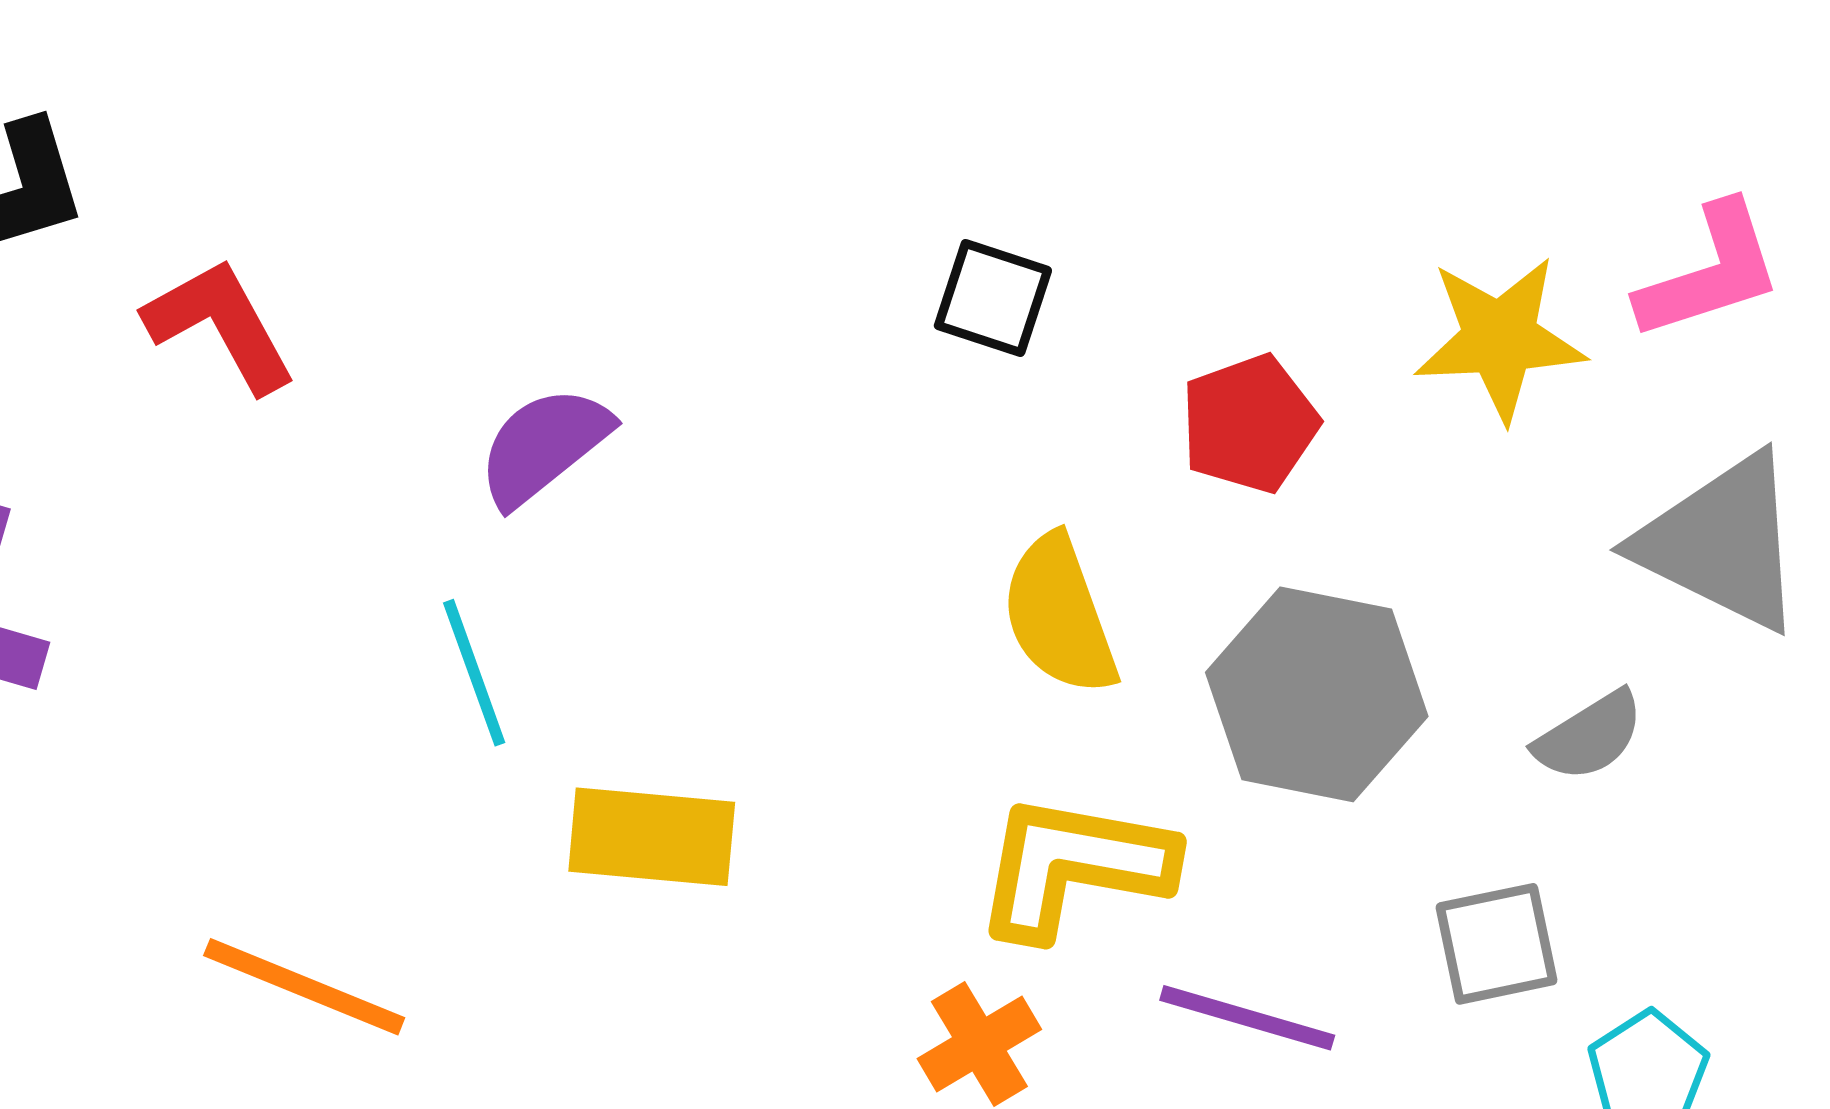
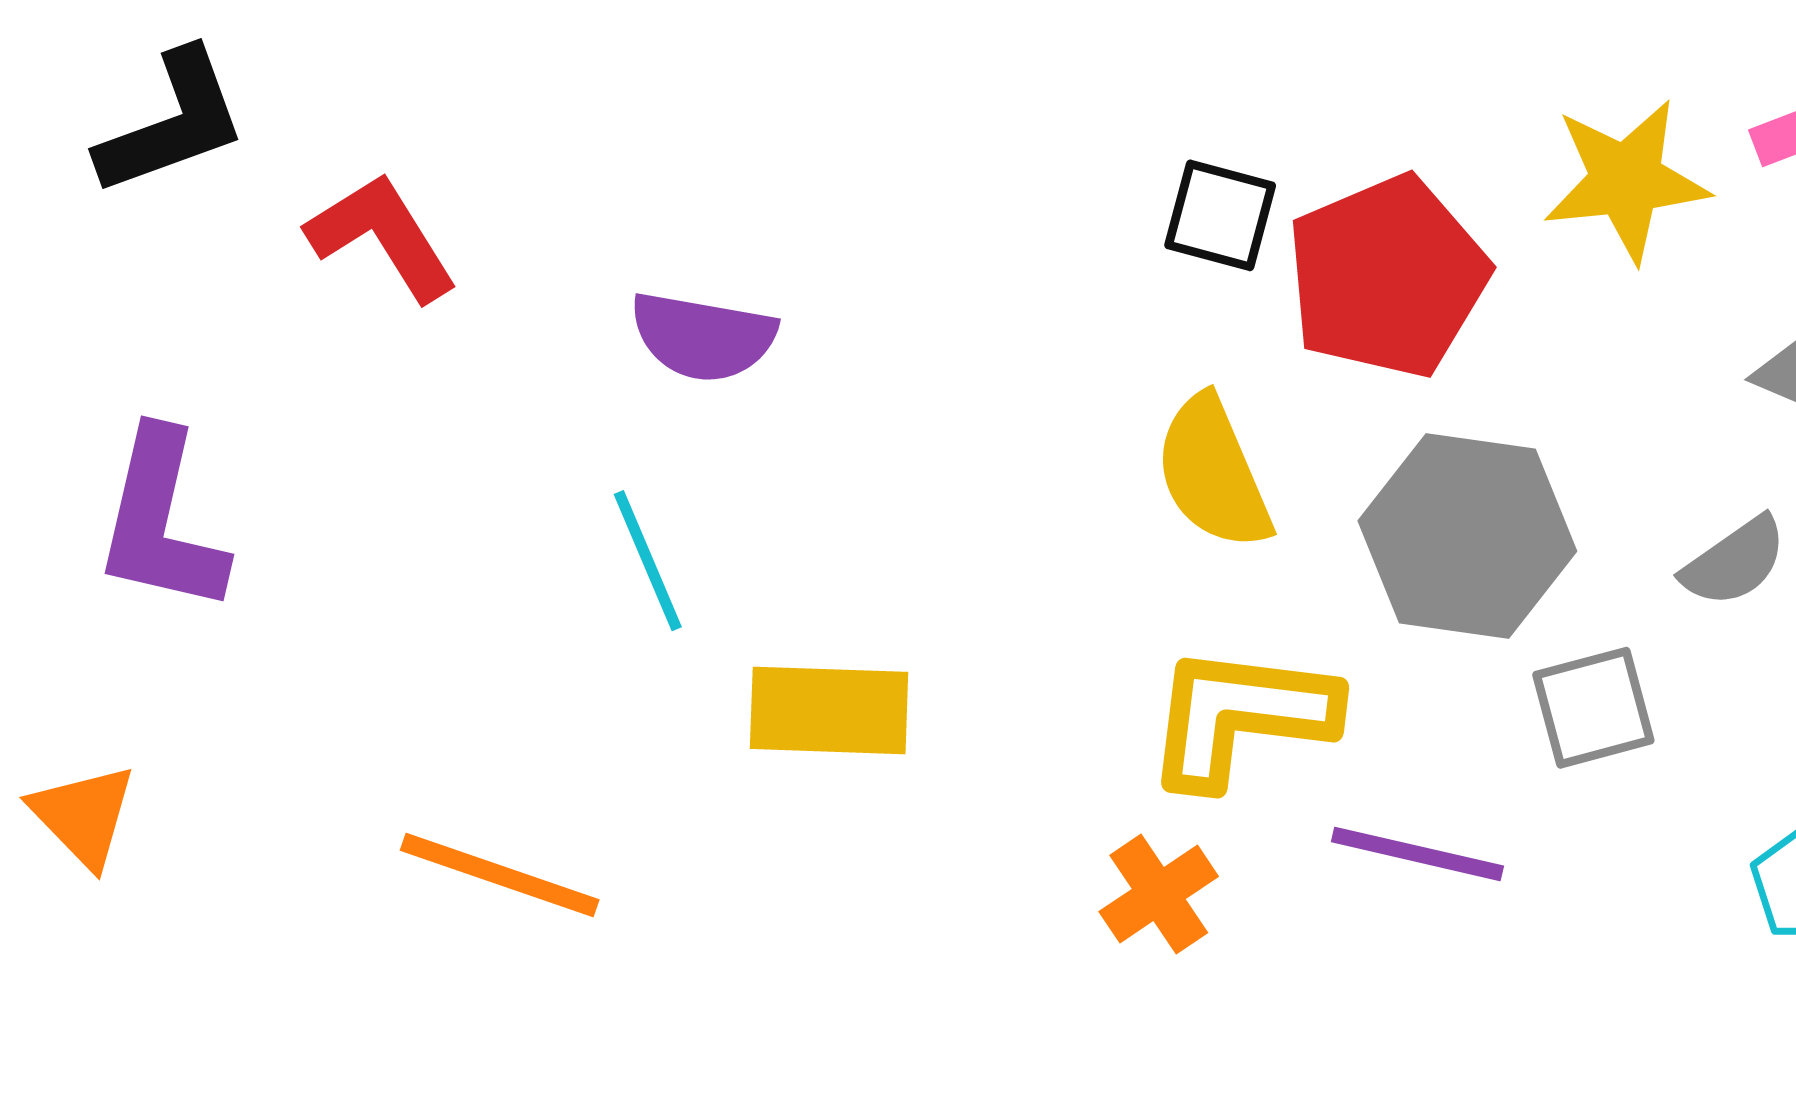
black square: (993, 298) -> (1220, 215), moved
red pentagon: (1249, 424) -> (1387, 277), size x1.5
purple semicircle: (544, 446) -> (703, 337), turned -128
gray square: (1496, 944) -> (1593, 708), moved

